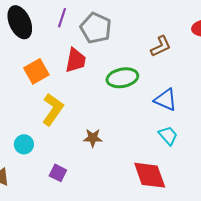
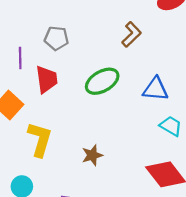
purple line: (62, 18) -> (20, 58), moved
gray pentagon: (96, 28) -> (56, 38), size x0.7

